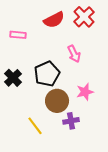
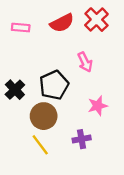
pink rectangle: (18, 35) -> (21, 28), moved
brown circle: (57, 101) -> (44, 116), moved

